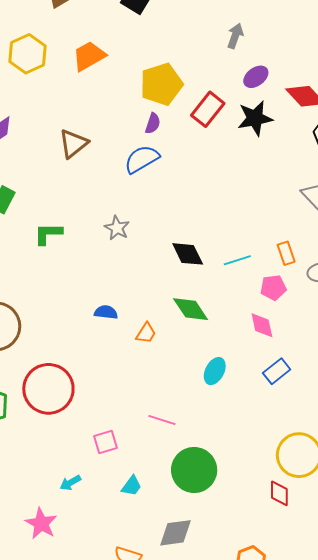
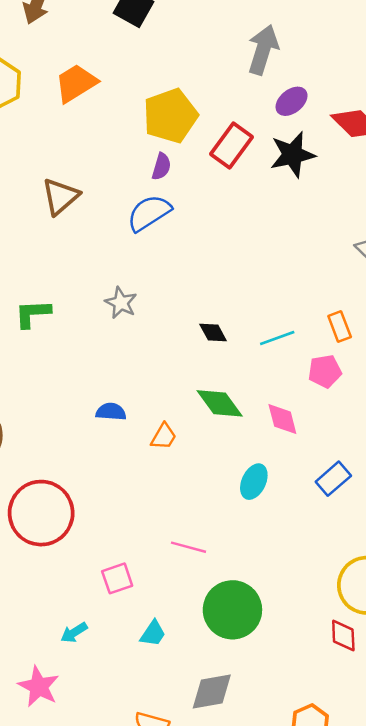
gray arrow: (235, 36) -> (263, 50), size x1.5
black diamond: (188, 254) -> (213, 333), size x0.7
pink diamond: (262, 325) -> (282, 419), moved

